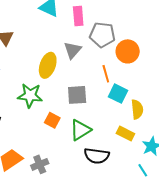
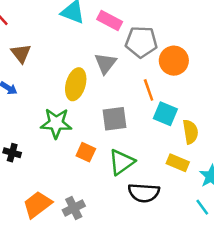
pink rectangle: (78, 16) -> (110, 20), turned -54

